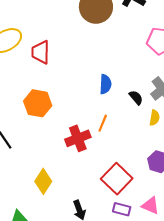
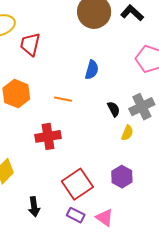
blue semicircle: (105, 84) -> (92, 70), moved
orange line: (103, 123) -> (63, 99), moved, turned 66

